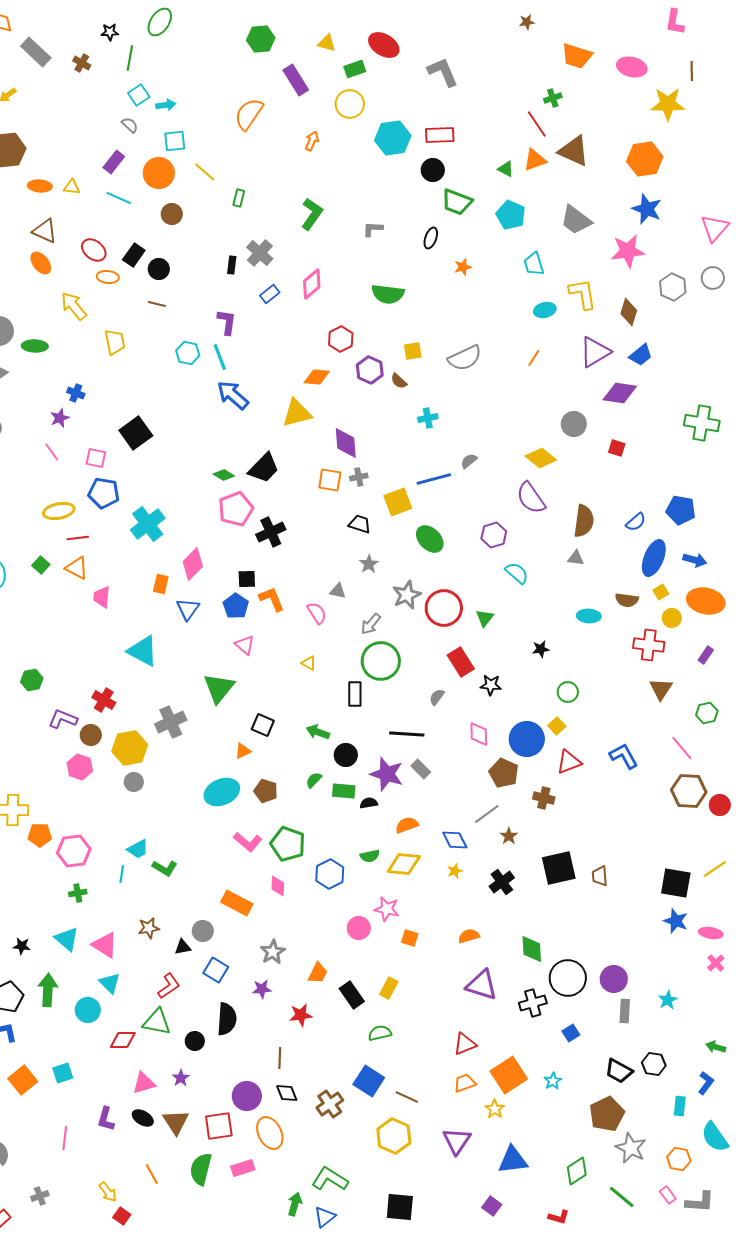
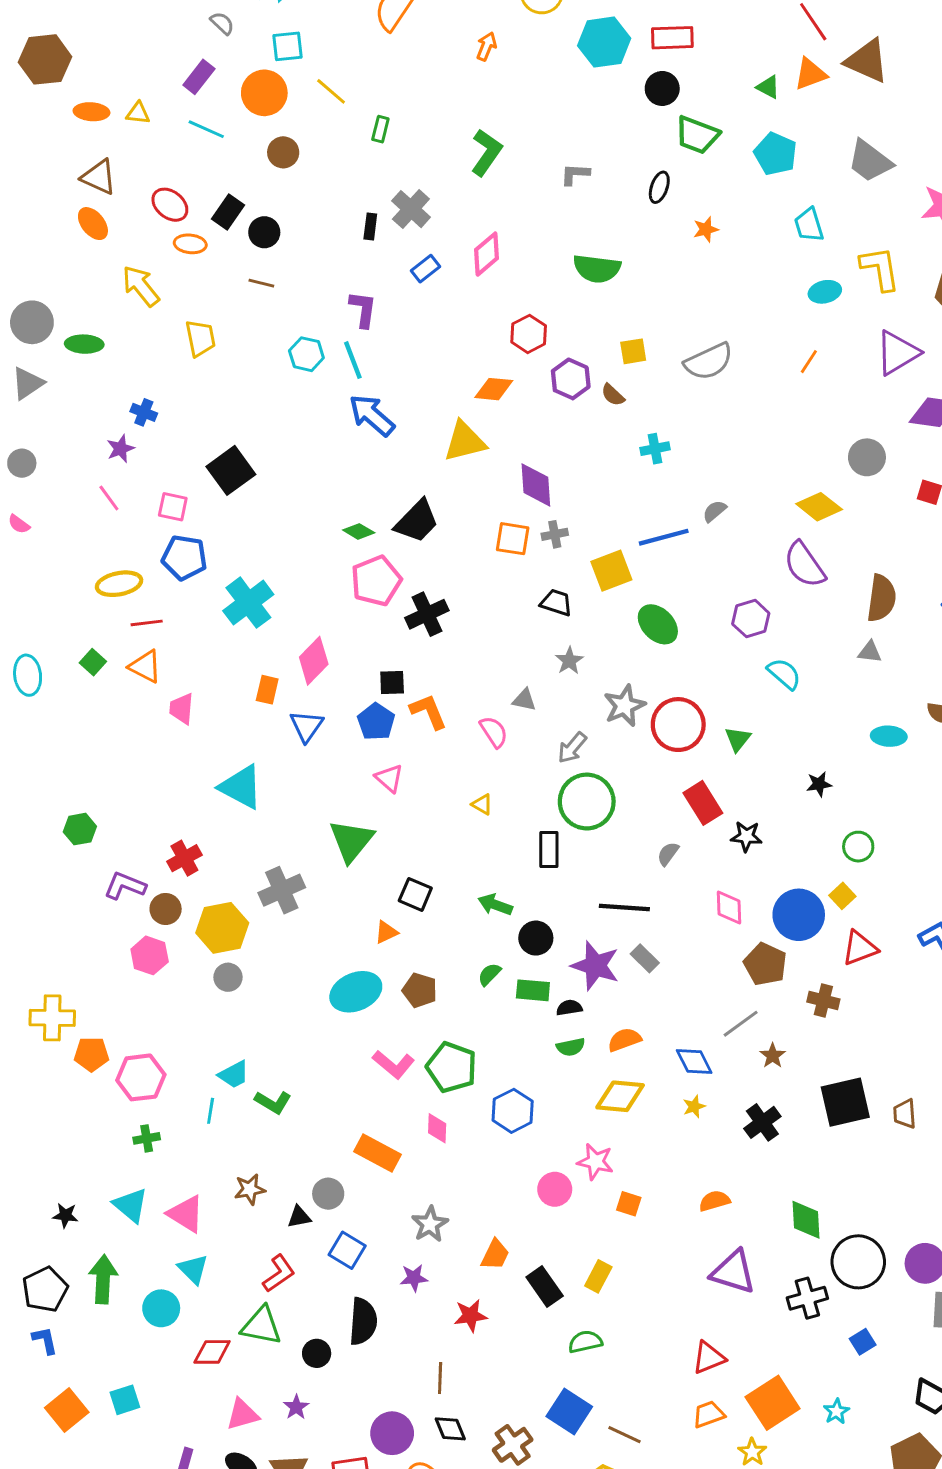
red cross: (104, 700) -> (184, 858), turned 30
green semicircle: (370, 856) -> (571, 1047), moved

